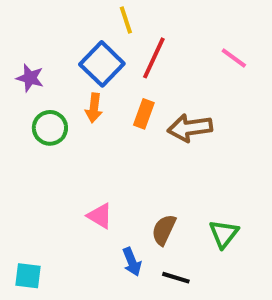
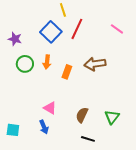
orange arrow: (94, 108) -> (47, 62), moved
orange rectangle: (144, 114) -> (67, 72), moved
blue arrow: (132, 262) -> (44, 127), moved
cyan square: (28, 276) -> (13, 130), moved

